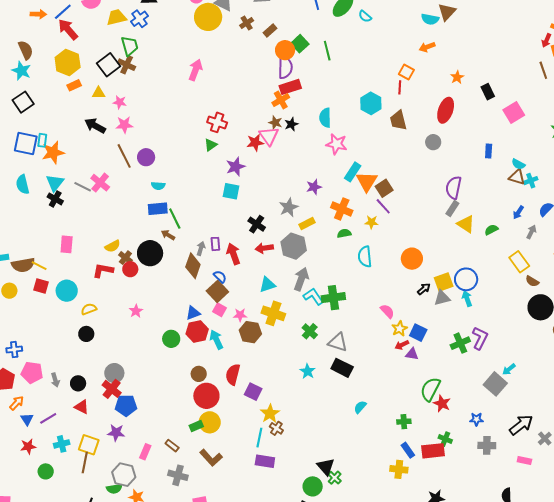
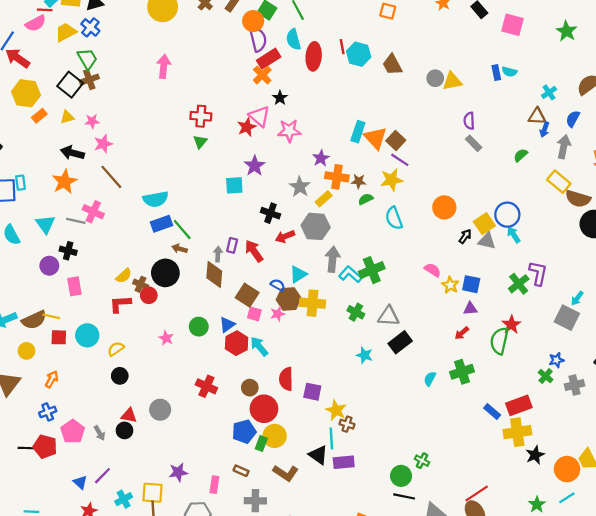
brown cross: (127, 65) -> (89, 80), turned -30
red line: (400, 87) -> (342, 47), moved
red ellipse: (446, 110) -> (314, 56), moved
pink square: (514, 112) -> (512, 25), turned -30
cyan semicircle: (325, 118) -> (293, 39), moved
brown star: (275, 123) -> (359, 181), moved
pink star: (336, 144) -> (289, 131), moved
orange star: (53, 152) -> (65, 182), moved
purple circle: (146, 157) -> (49, 266), moved
cyan semicircle: (518, 164) -> (509, 72), moved
purple star: (236, 167) -> (255, 166), moved
brown triangle: (517, 177) -> (537, 116), moved
cyan semicircle: (158, 186) -> (156, 199), size x1.6
purple semicircle: (454, 188) -> (469, 121), size x0.7
black cross: (55, 199) -> (68, 251), moved
orange cross: (342, 209) -> (337, 177), moved
gray rectangle: (452, 209) -> (474, 143), turned -63
yellow star: (372, 222) -> (392, 180), size x1.5
yellow triangle: (466, 224) -> (452, 81), moved, turned -30
gray arrow: (531, 232) -> (564, 147), size x1.5
purple rectangle: (215, 244) -> (232, 245), turned 32
blue semicircle: (220, 277) -> (278, 285), moved
brown semicircle: (532, 281) -> (578, 199), size x1.6
gray triangle: (442, 298) -> (487, 241), turned 42
brown hexagon: (250, 332) -> (289, 299), moved
green circle: (171, 339) -> (199, 327), moved
red arrow: (402, 345) -> (462, 333), moved
black rectangle: (342, 368) -> (400, 342), turned -50
pink pentagon: (32, 372) -> (73, 431), turned -30
red cross: (112, 389) -> (206, 386), moved
orange arrow: (17, 403) -> (52, 379), moved
red star: (442, 403) -> (511, 325), moved, turned 30
blue pentagon: (126, 405) -> (244, 432), moved
red triangle: (82, 407) -> (129, 415), moved
green cross: (404, 422) -> (462, 372), moved, size x1.5
green rectangle: (196, 426) -> (261, 443), turned -32
green cross: (445, 439) -> (546, 376), moved, turned 32
black triangle: (326, 467) -> (318, 455), moved
yellow cross: (399, 469) -> (517, 432), moved, size x1.4

